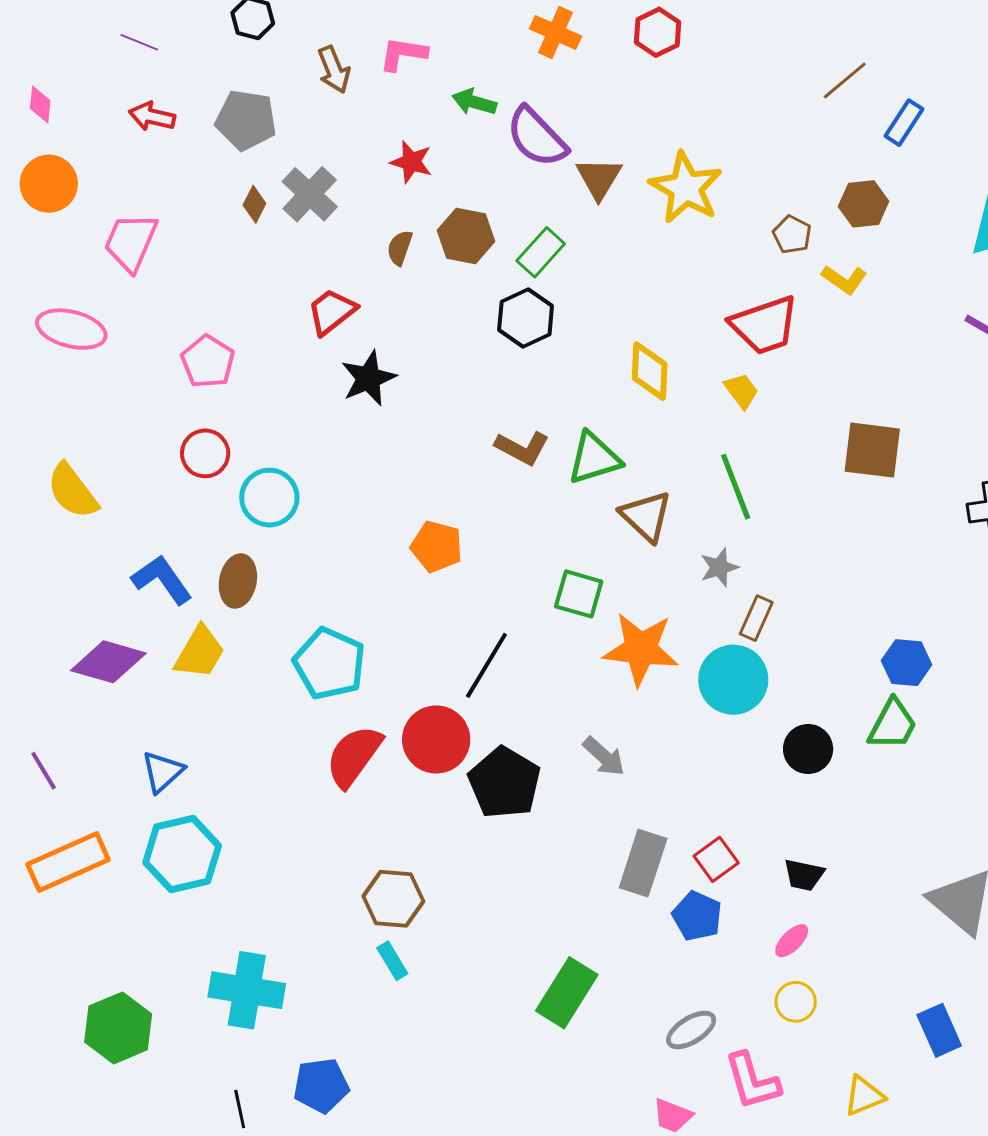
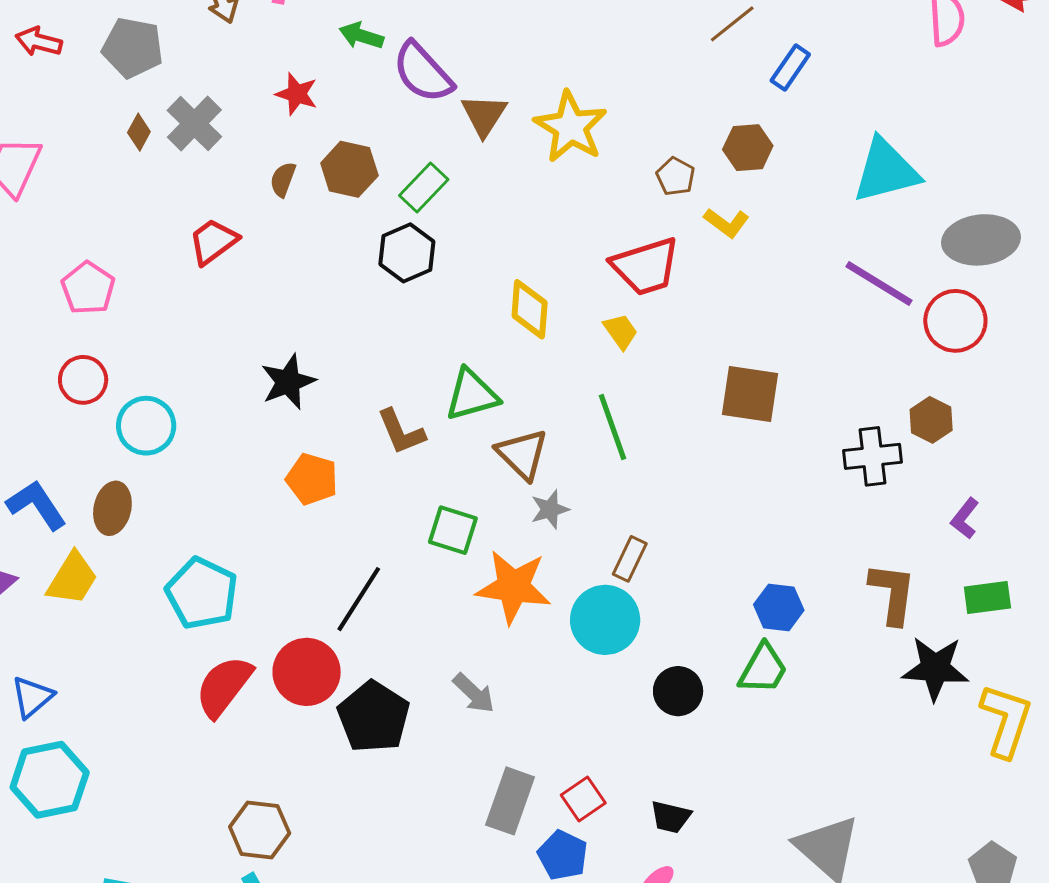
black star: (368, 378) -> (288, 382), moved
brown L-shape: (522, 448) -> (401, 432), moved, turned 38
gray star: (719, 567) -> (550, 509), moved

